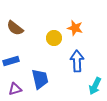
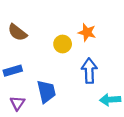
cyan arrow: (95, 86) -> (110, 100), turned 60
purple triangle: (15, 89) -> (17, 103), turned -40

